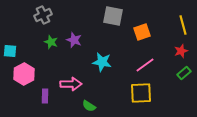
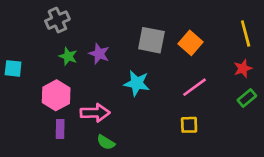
gray square: (113, 16) -> (151, 40), moved
orange square: (142, 32) -> (190, 43), turned -30
pink hexagon: (24, 74) -> (56, 95), moved
yellow square: (141, 93) -> (189, 125), size x0.6
green semicircle: (89, 106) -> (106, 142), moved

